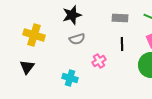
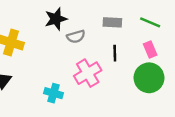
gray semicircle: (77, 39) -> (76, 37), moved
pink cross: (99, 61) -> (88, 73), size x1.6

